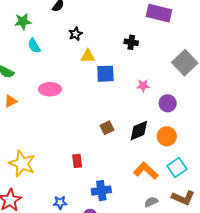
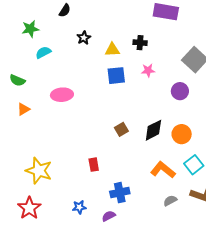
cyan semicircle: (34, 46) -> (43, 52), turned 98
yellow triangle: (88, 56) -> (112, 50), moved
pink star: (143, 86) -> (148, 70), moved
purple circle: (168, 103) -> (180, 91), moved

